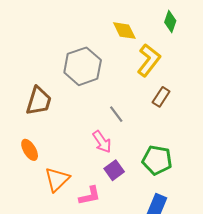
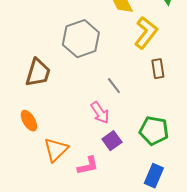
brown rectangle: (161, 97) -> (158, 69), turned -42

